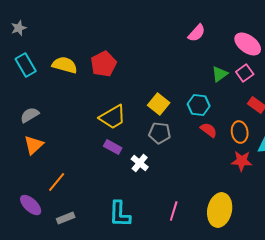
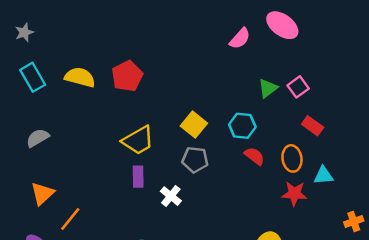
pink ellipse: (248, 44) -> (282, 25), moved
orange triangle: (34, 145) -> (42, 194), moved
purple rectangle: (113, 147) -> (138, 177), turned 60

